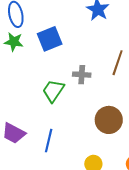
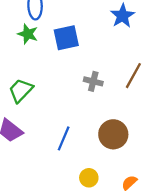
green trapezoid: (53, 91) -> (21, 90), moved
blue line: (49, 141) -> (64, 138), moved

